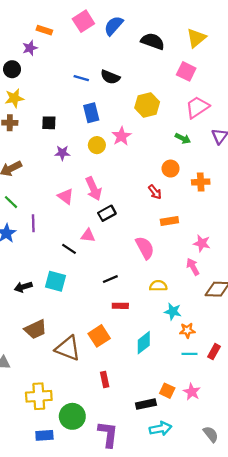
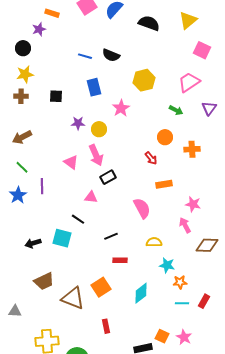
pink square: (186, 71) -> (202, 50), moved
yellow circle: (97, 145) -> (99, 129), moved
purple star: (62, 153) -> (78, 123), moved
black line: (69, 249) -> (78, 219), moved

